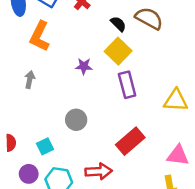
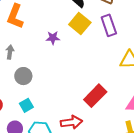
purple rectangle: (127, 85) -> (109, 25), moved
gray circle: (76, 120) -> (23, 76), moved

